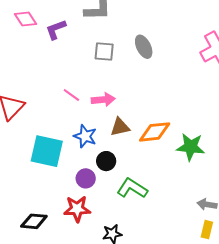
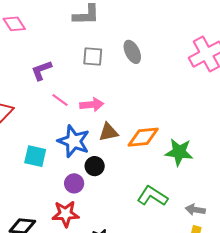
purple L-shape: (56, 29) -> (41, 70), moved
blue star: (85, 136) -> (74, 141), size x1.4
cyan square: (47, 151) -> (35, 156), size x0.7
green L-shape: (132, 188) -> (152, 196), moved

